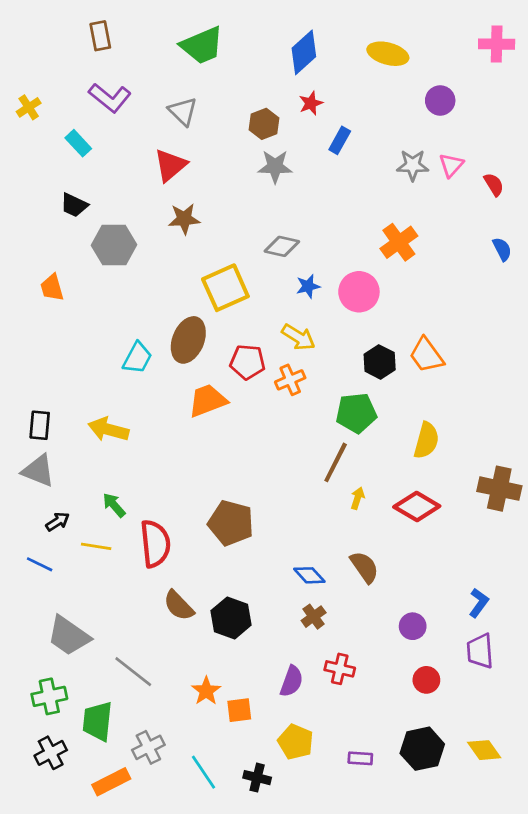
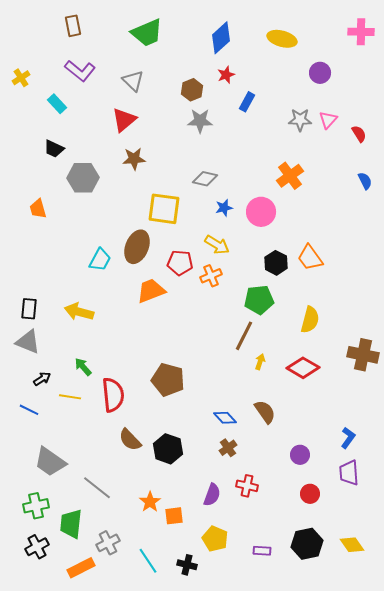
yellow square: (225, 288) -> (164, 209), turned 32

